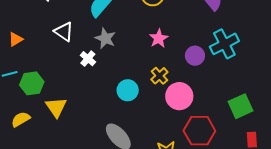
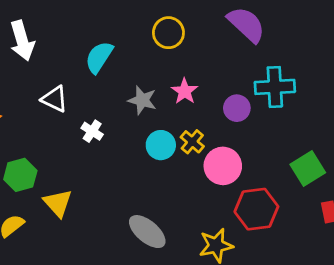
gray star: (105, 38) -> (142, 100), moved
cyan cross: (224, 44) -> (275, 87), turned 32
cyan circle: (128, 90) -> (161, 145), moved

